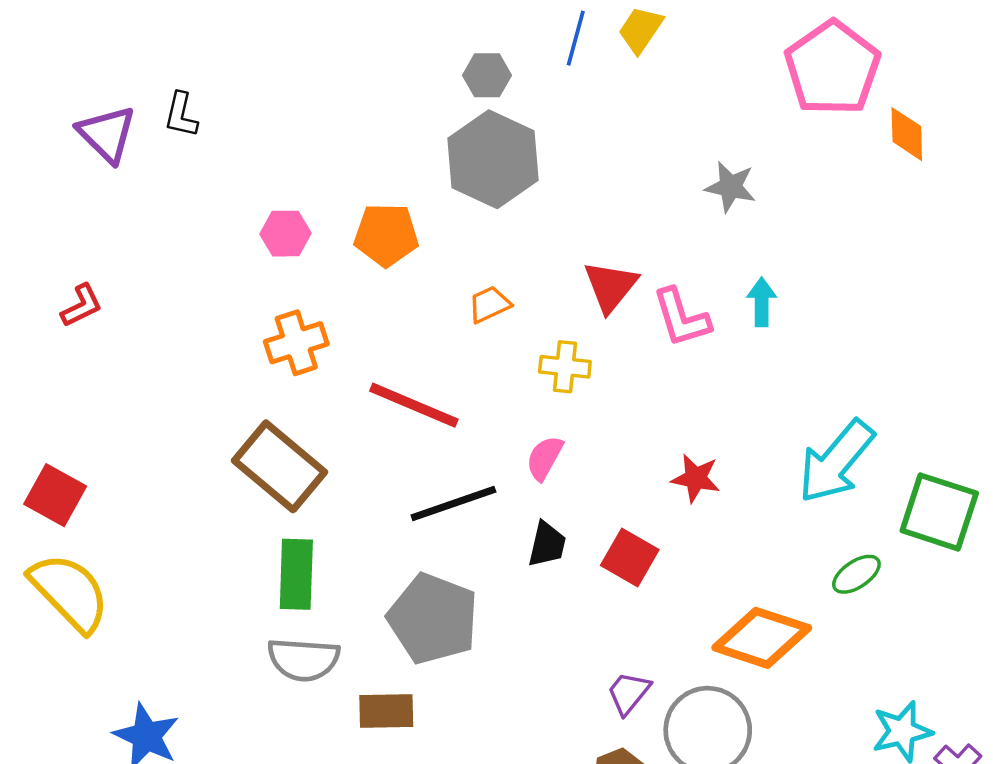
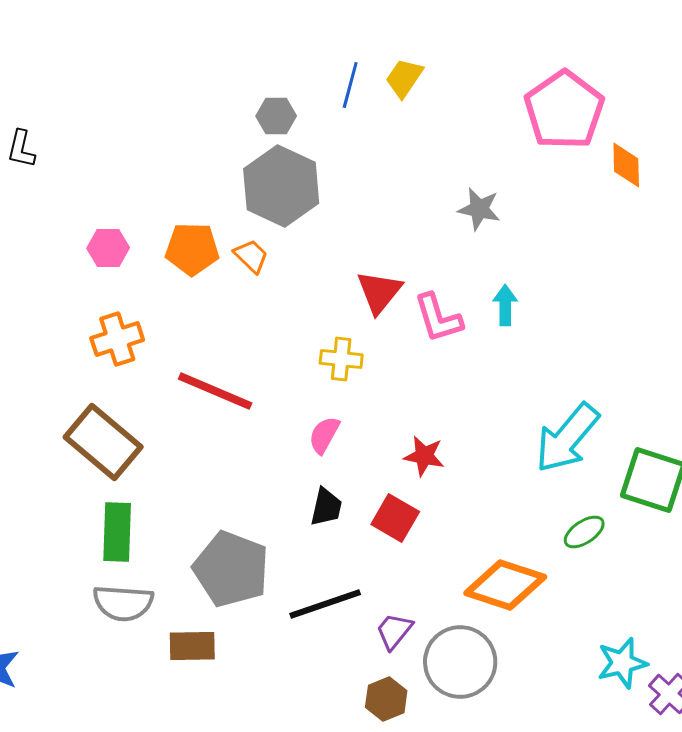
orange trapezoid: (489, 304) -> (251, 256), moved, turned 69
red star: (696, 478) -> (424, 456), moved
black line: (453, 503) -> (325, 604), moved

